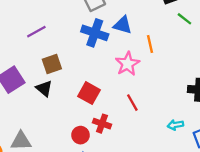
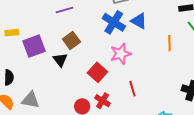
orange line: (150, 44) -> (170, 43), moved
brown square: (52, 64) -> (71, 41), turned -30
pink star: (127, 64) -> (121, 54), moved

